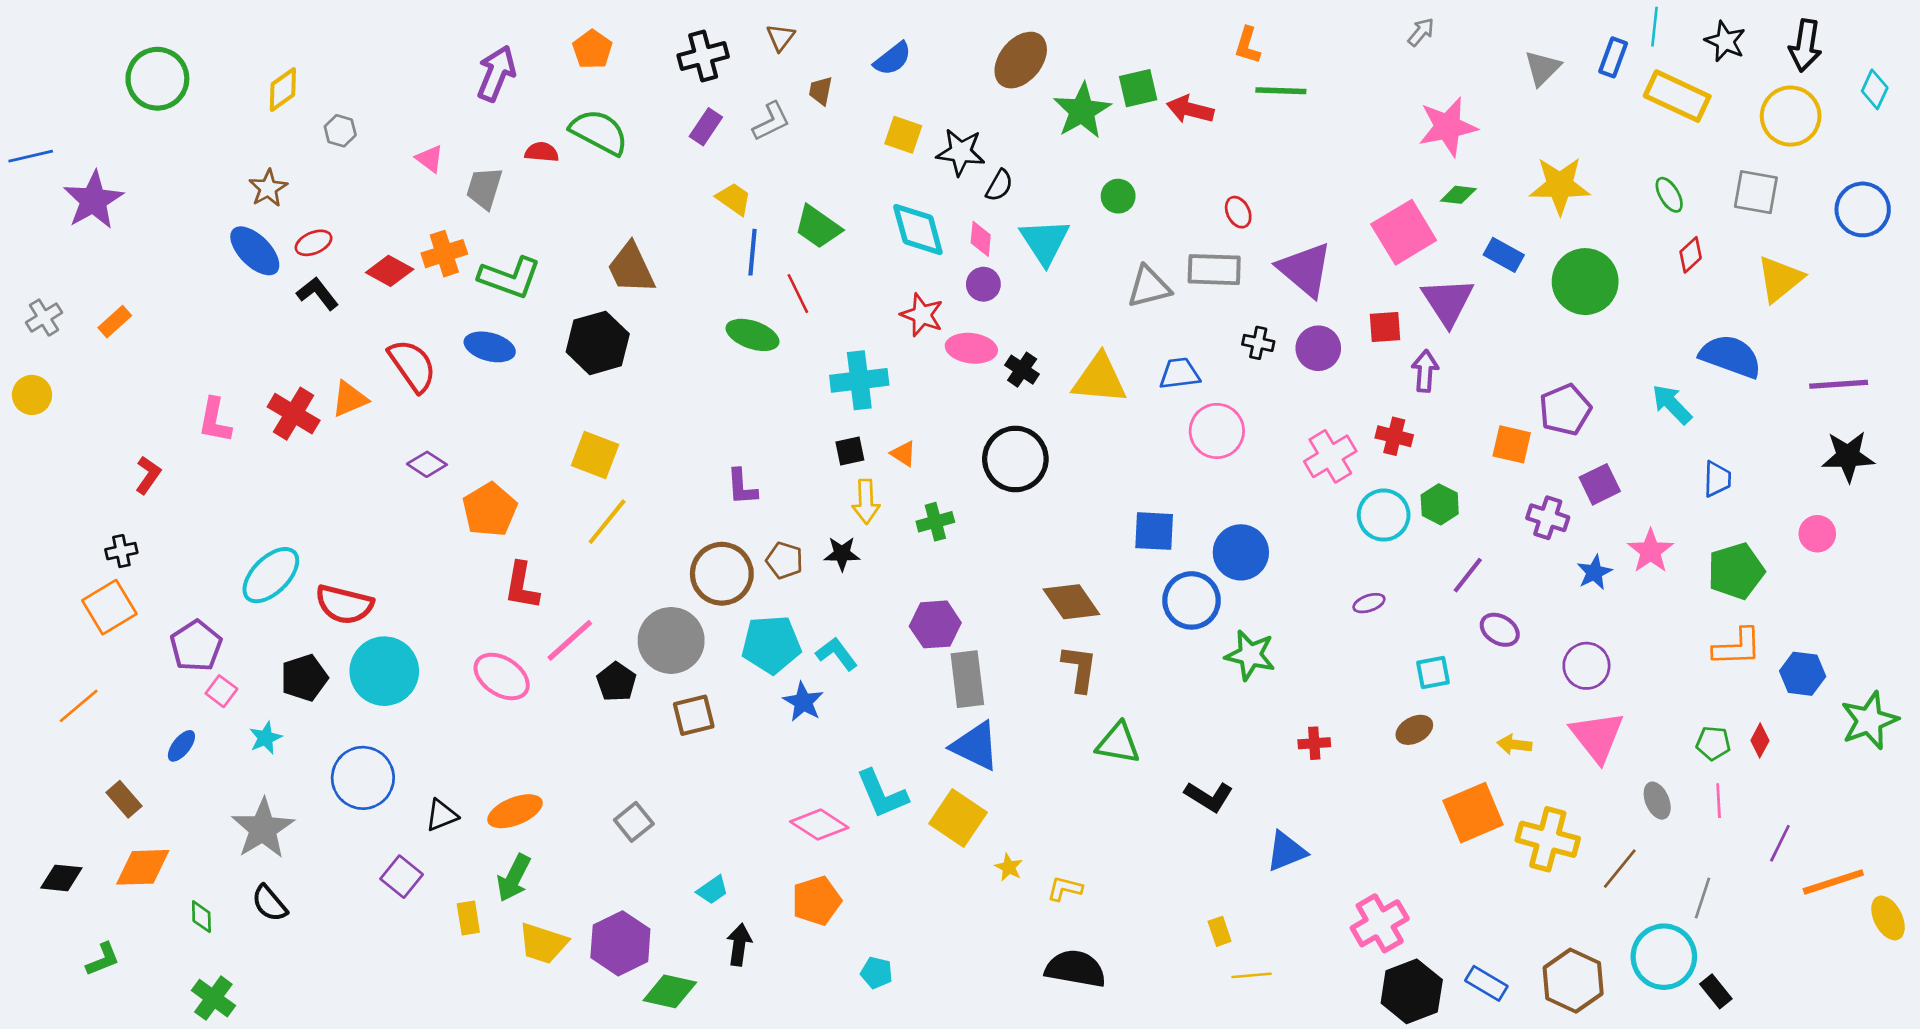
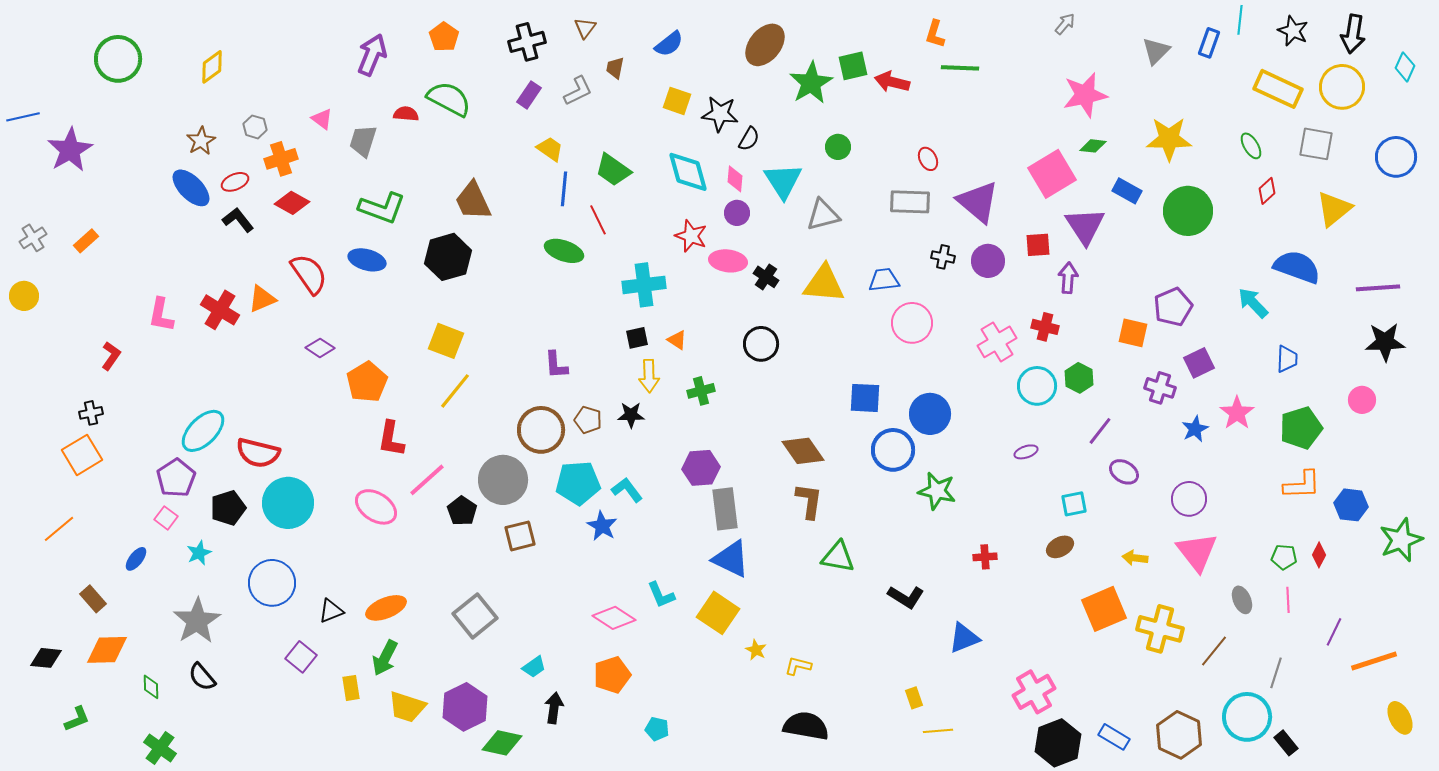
yellow rectangle: (1677, 96) -> (1278, 89), moved
gray hexagon: (340, 131) -> (255, 127), moved
orange cross: (444, 254) -> (281, 159), moved
gray triangle: (1149, 287) -> (823, 215), moved
black circle: (1015, 459) -> (761, 344), size x0.7
purple pentagon: (196, 646) -> (176, 478), moved
cyan L-shape: (882, 794) -> (661, 595), size x0.7
gray square: (634, 822) -> (475, 616), size x1.5
yellow ellipse: (1888, 918) -> (1400, 718), moved

